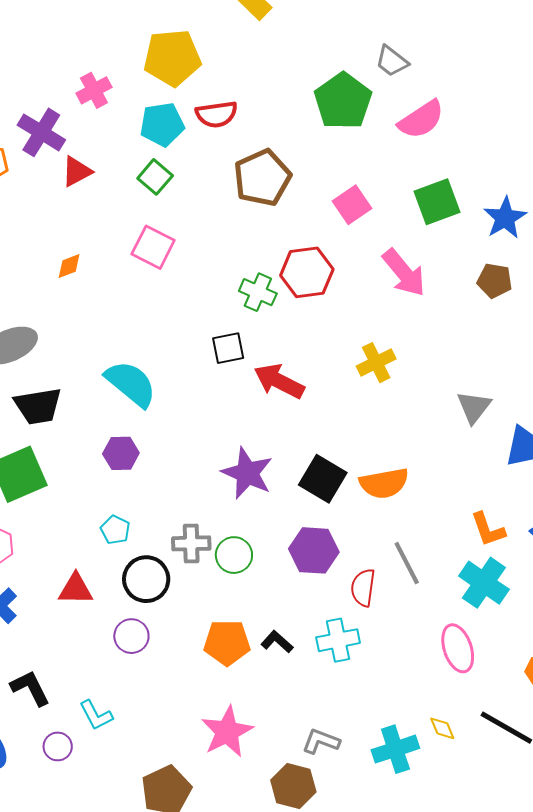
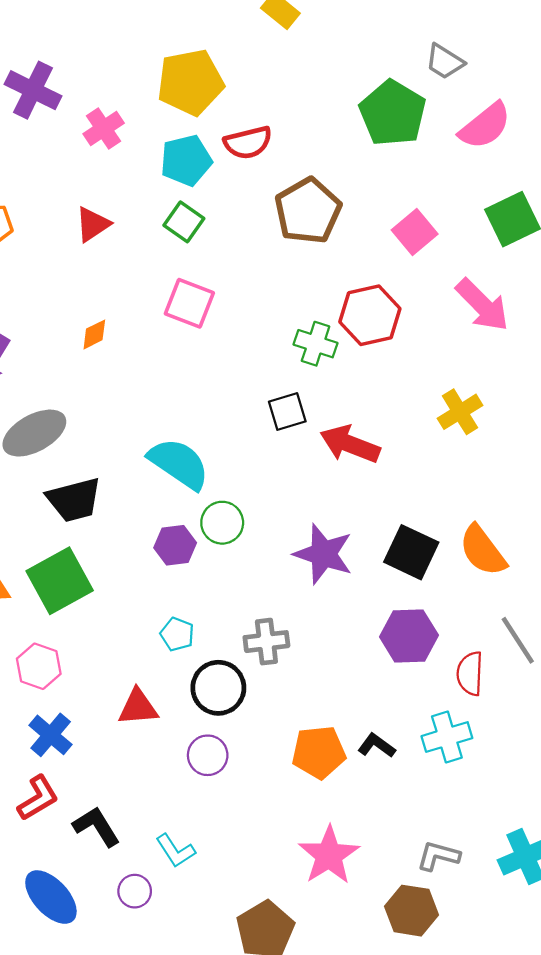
purple cross: (41, 132) -> (33, 90), moved
orange semicircle: (384, 483) -> (483, 551), turned 69
green circle: (234, 555) -> (222, 523), moved

